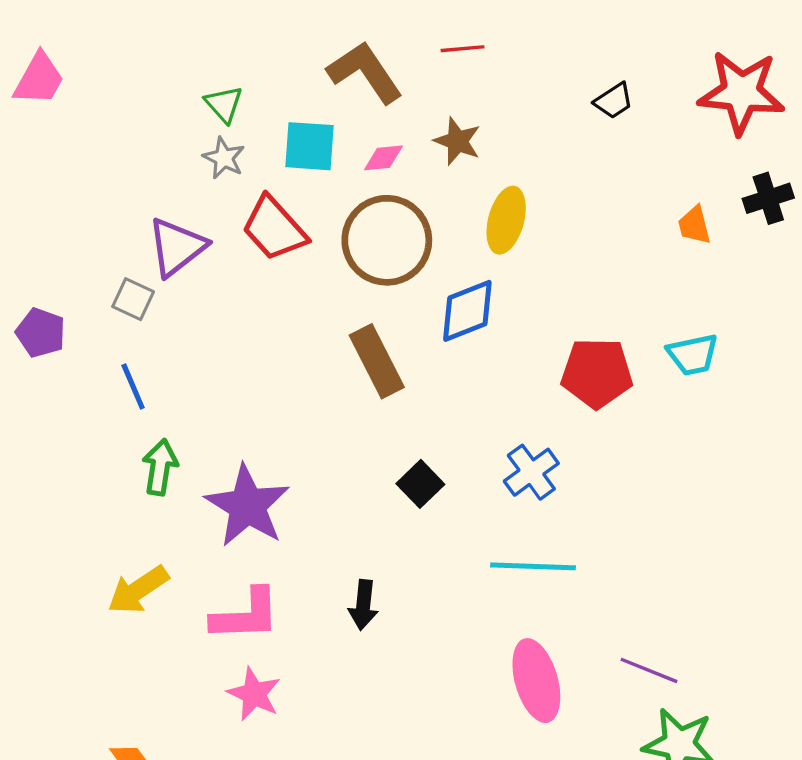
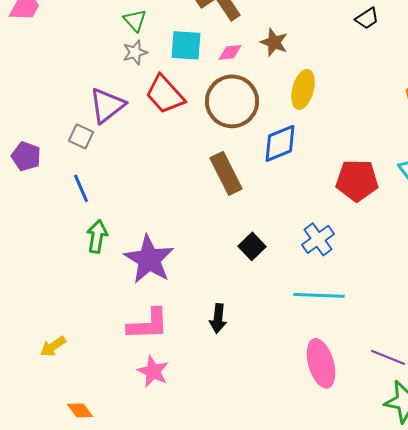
gray star: (224, 158) -> (135, 52), turned 30
yellow arrow: (138, 590) -> (53, 346), moved, size x0.7

